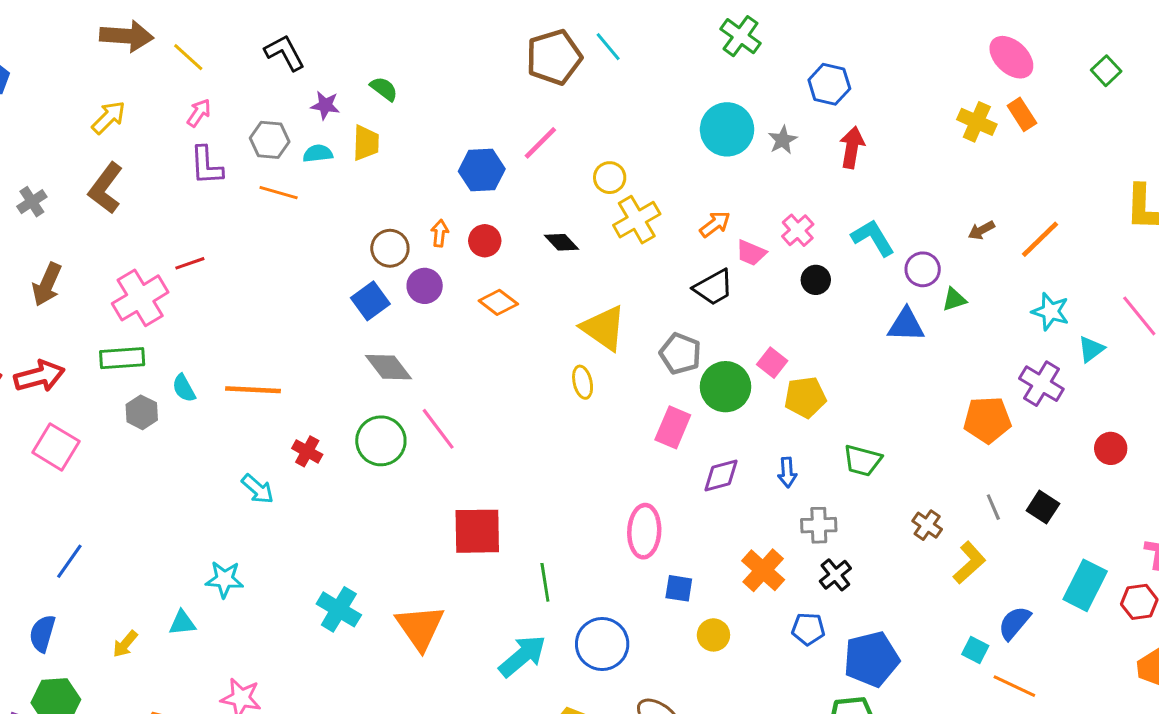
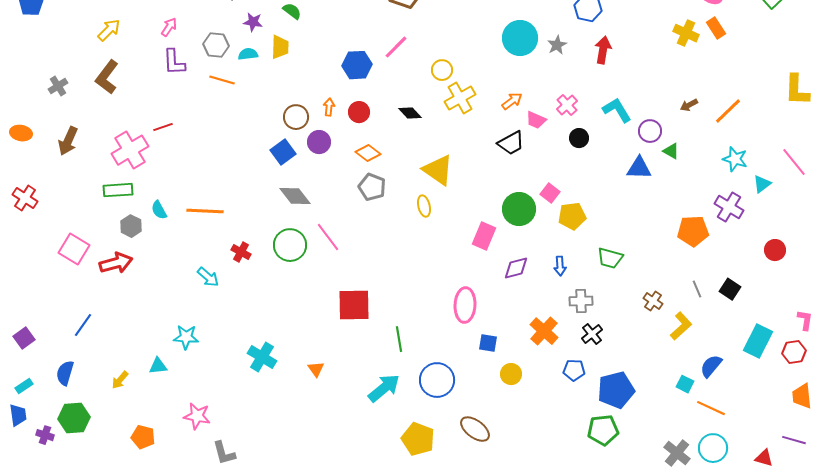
green triangle: (954, 299) -> (671, 151), turned 48
gray pentagon: (680, 354) -> (372, 187), moved
red arrow: (39, 376) -> (116, 263), moved
orange triangle: (420, 627) -> (316, 369), size x0.5

